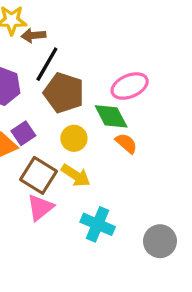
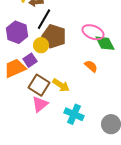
pink ellipse: (130, 86) -> (93, 32), turned 45
green diamond: (111, 116) -> (105, 43), moved
yellow circle: (74, 138) -> (41, 45), moved

